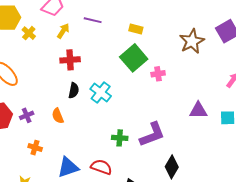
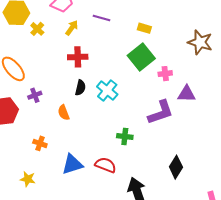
brown star: (192, 41) -> (200, 42), turned -30
purple triangle: (198, 110) -> (187, 94), moved
purple cross: (27, 115) -> (35, 95), moved
purple L-shape: (152, 134) -> (161, 112), moved

